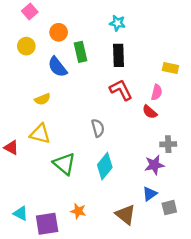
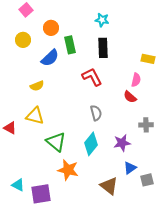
blue semicircle: (57, 67) -> (50, 58), turned -96
red L-shape: (121, 90) -> (92, 77), moved
gray semicircle: (98, 128) -> (96, 113), moved
purple star: (154, 165) -> (122, 143), moved
orange star: (78, 211) -> (68, 170), moved, size x1.5

